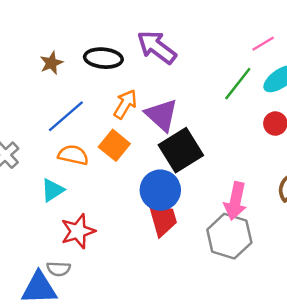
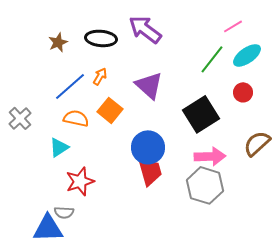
orange arrow: (125, 104) -> (100, 76), moved, size x0.7
black square: (181, 150) -> (201, 114), moved
pink arrow: (235, 201) -> (210, 156), turned -104

